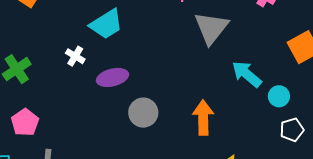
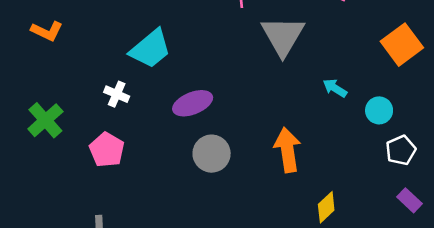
cyan arrow: (247, 74) -> (335, 88), size x0.6
purple ellipse: (112, 77) -> (193, 103), moved
pink pentagon: (25, 122) -> (107, 150), moved

